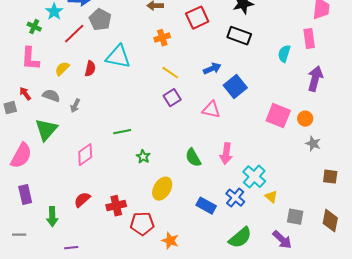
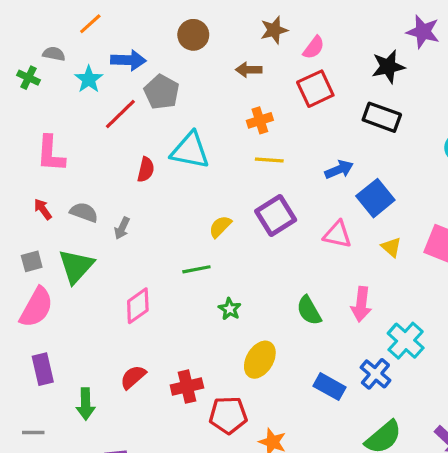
green cross: (34, 27) -> (29, 78), moved
yellow semicircle: (62, 69) -> (220, 227), moved
yellow line: (170, 73) -> (269, 160), moved, turned -30
purple square: (172, 98) -> (276, 215), size x1.4
gray square: (10, 108) -> (32, 261), moved
yellow triangle: (271, 197) -> (391, 247), moved

